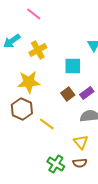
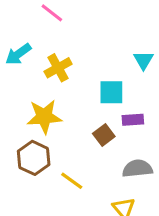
purple rectangle: (87, 93) -> (133, 120), moved, turned 32

